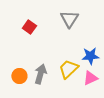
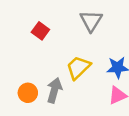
yellow trapezoid: (68, 69) -> (78, 68), moved

